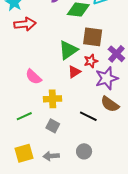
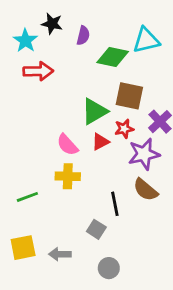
pink semicircle: (33, 77) -> (67, 145), moved
black line: (88, 116) -> (115, 204), turned 48
gray square: (53, 126) -> (96, 229), moved
gray circle: (84, 151) -> (109, 268), moved

